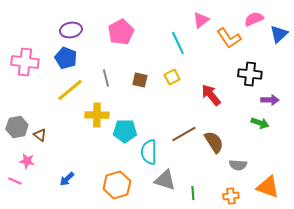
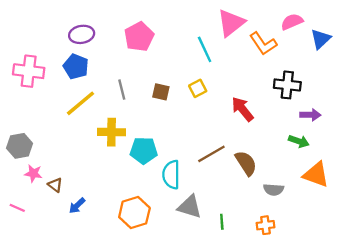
pink triangle: (201, 20) -> (231, 23), size x1.5
brown triangle: (40, 135) -> (55, 185), moved
pink star: (27, 161) -> (33, 173), moved
orange triangle: (268, 187) -> (316, 175), moved

